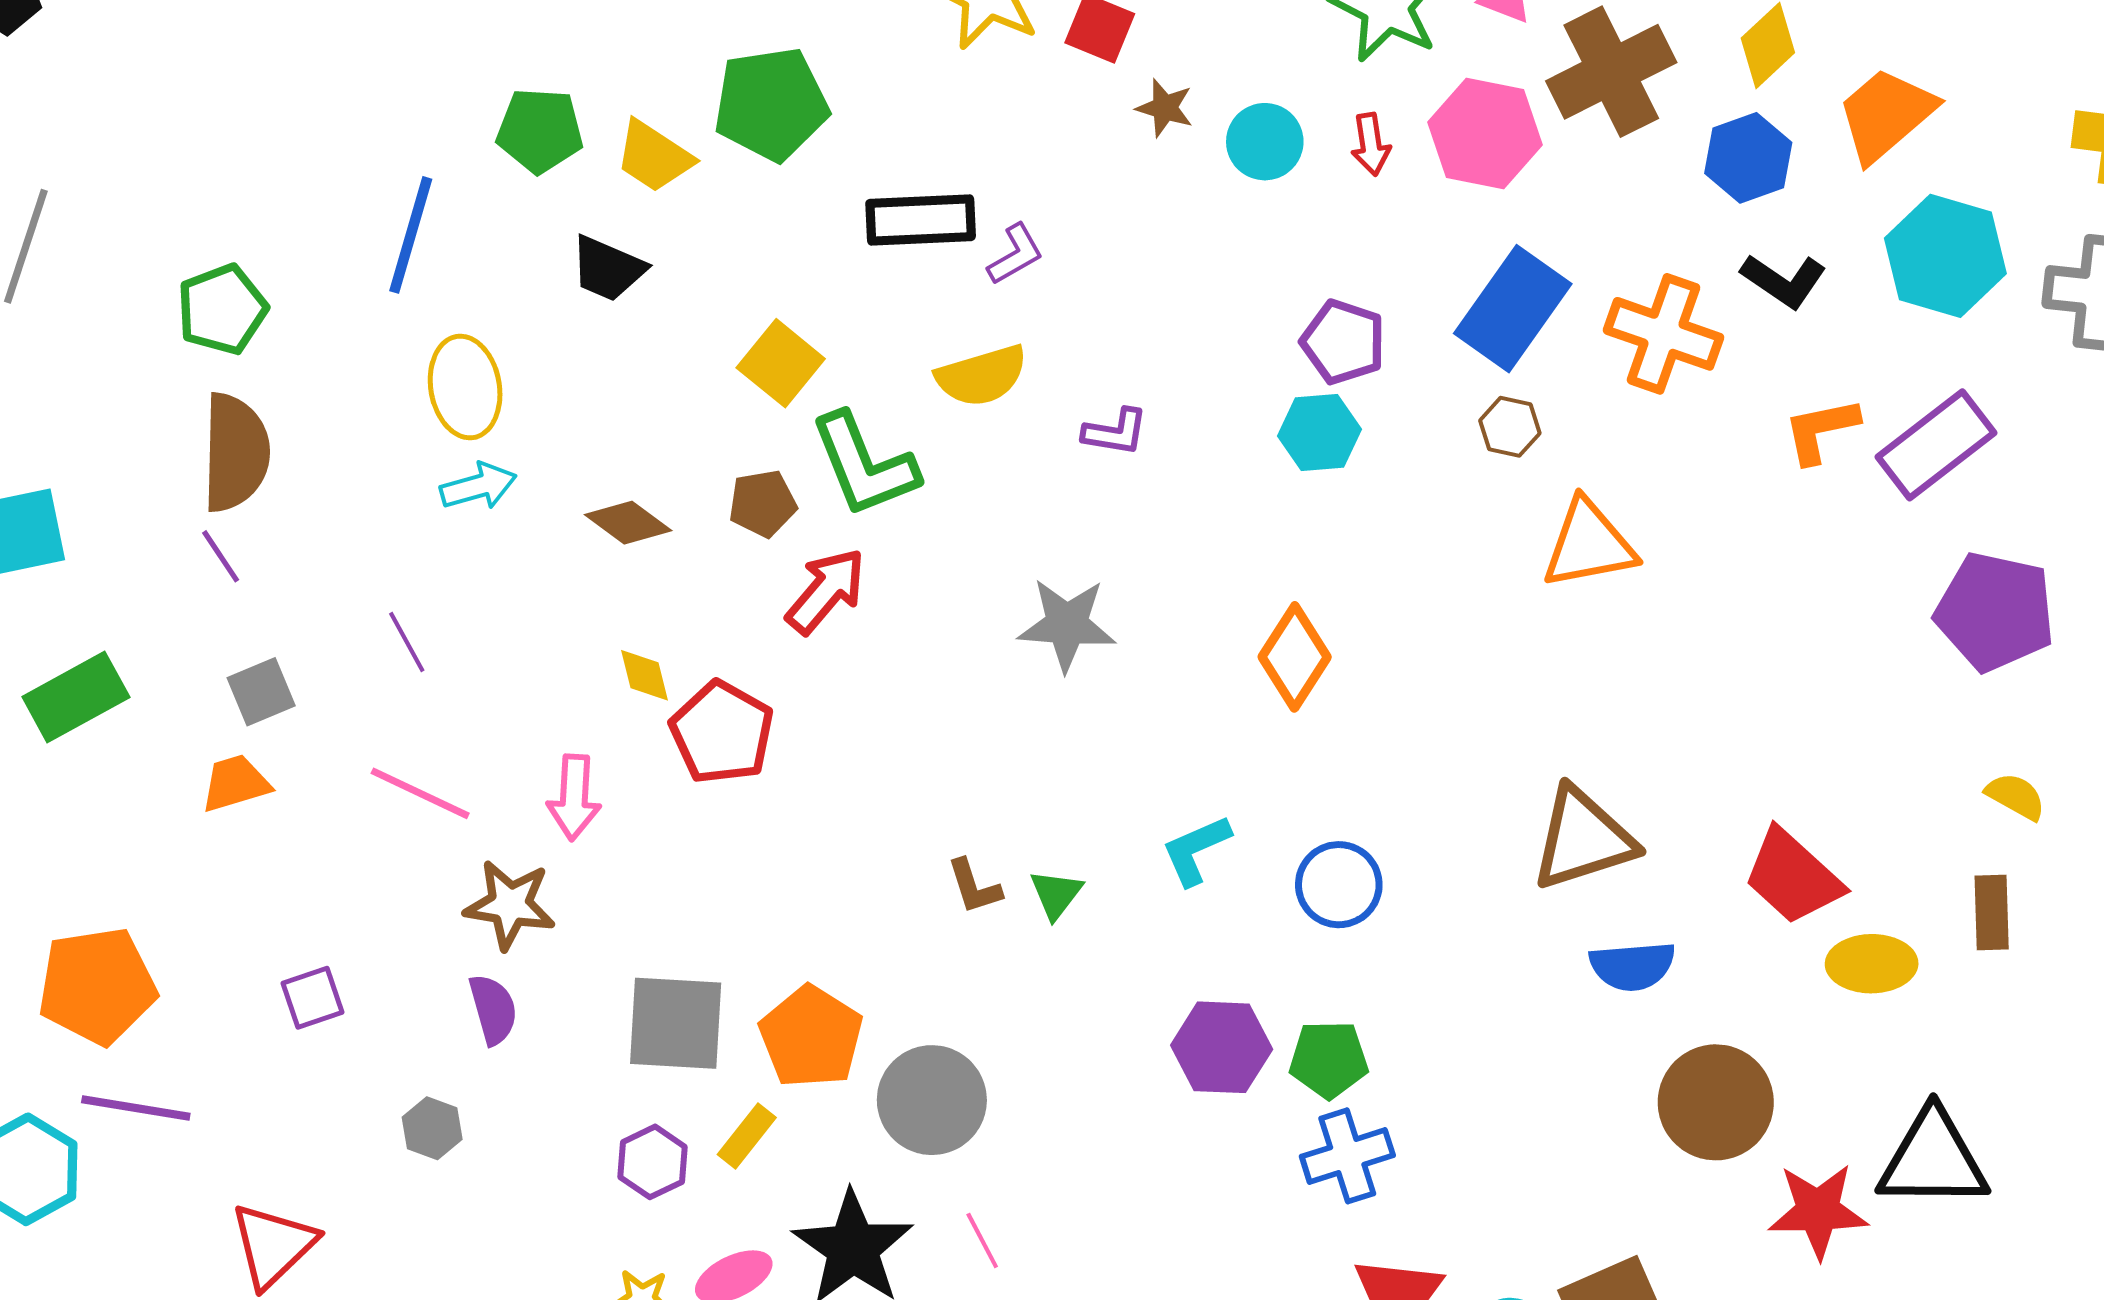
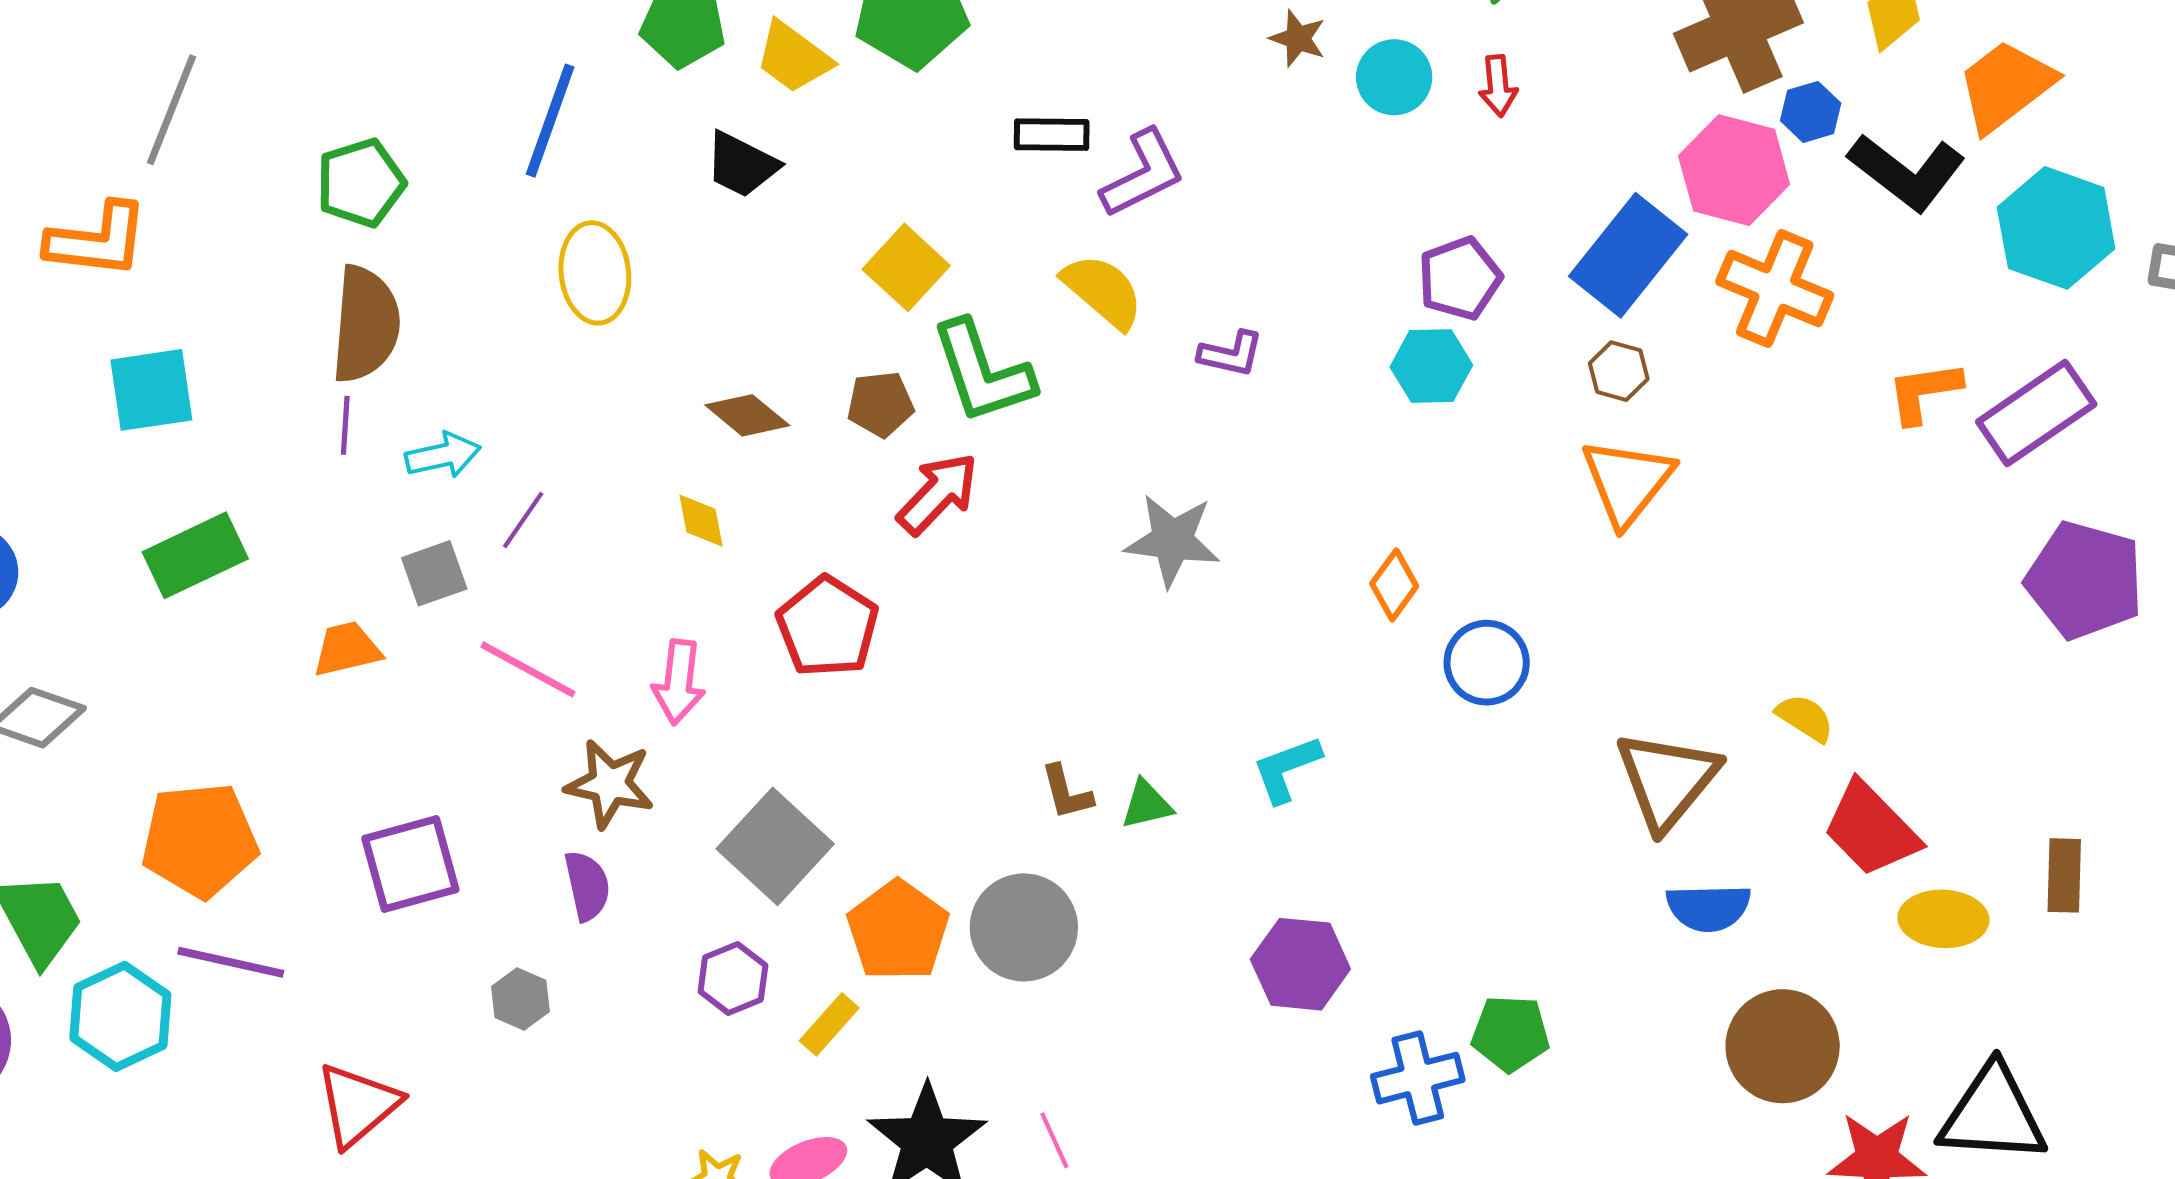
pink hexagon: (1485, 134) -> (1734, 170), moved
blue hexagon: (1748, 158) -> (1811, 112), moved, size x0.7
black rectangle: (921, 220) -> (1052, 135), size x0.7
purple L-shape: (1015, 254) -> (1143, 174), size x1.5
black L-shape: (1784, 281) -> (1907, 172), moved, size x1.4
purple pentagon: (1343, 342) -> (1460, 278), turned 30
yellow semicircle: (982, 376) -> (1103, 291), turned -126
cyan arrow: (478, 486) -> (443, 455), moved
orange triangle: (1589, 544) -> (1627, 482), moved, turned -44
purple line: (221, 556) -> (345, 425), turned 34
purple line: (407, 642) -> (523, 520), turned 60
orange diamond: (1295, 657) -> (1394, 585), size x0.7
yellow diamond: (645, 675) -> (701, 521), moved
gray square: (261, 692) -> (434, 573), moved
yellow semicircle: (2016, 796) -> (1805, 718), moved
brown triangle: (1583, 839) -> (1667, 780), turned -36
blue circle: (1339, 885) -> (1487, 663), moved
green triangle: (1056, 894) -> (1147, 804), turned 36
purple square: (312, 998) -> (410, 864), size x1.6
gray square: (676, 1023) -> (775, 846), moved, turned 36
green pentagon: (1329, 1059) -> (1510, 1033), moved
gray circle: (932, 1100) -> (1024, 927), moved
purple hexagon: (652, 1162) -> (733, 979), moved

